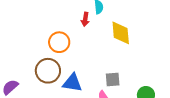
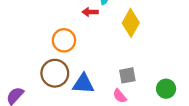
red arrow: (85, 19) -> (90, 12), turned 88
yellow diamond: (121, 33) -> (131, 23), turned 40

